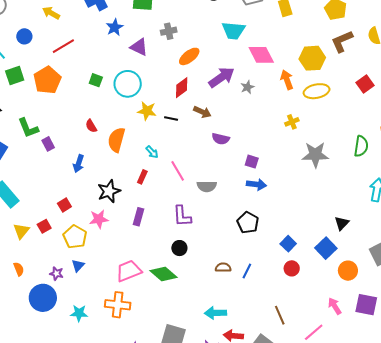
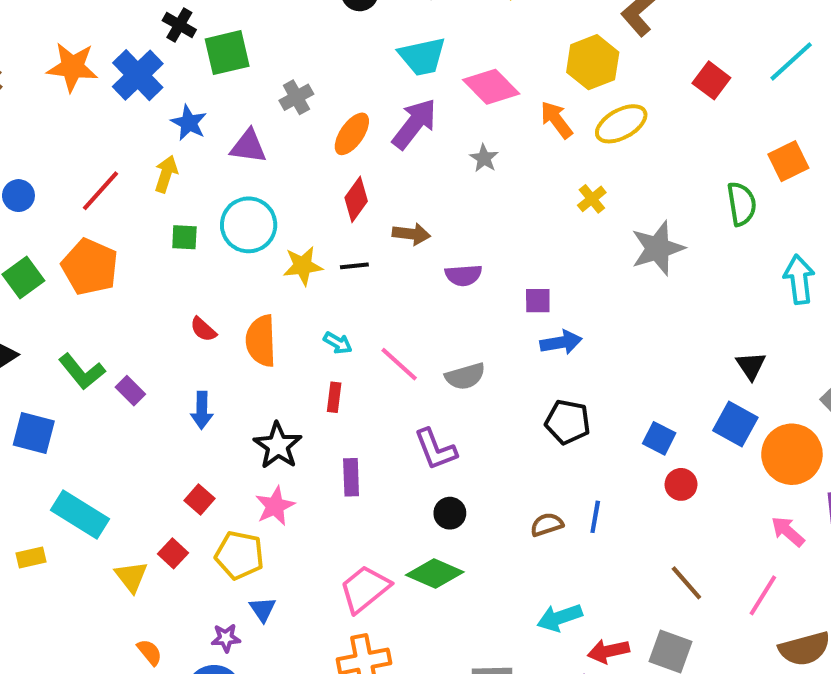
yellow arrow: (51, 13) -> (166, 174), moved, turned 96
purple arrow: (222, 77) -> (414, 124), moved
orange circle: (348, 271) -> (792, 454), size x1.5

